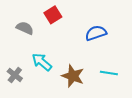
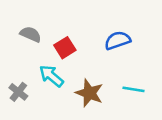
red square: (53, 15) -> (65, 48), moved

